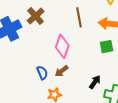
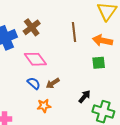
pink diamond: (62, 46) -> (35, 59), moved, turned -60
blue semicircle: (42, 73) -> (34, 83), turned -32

